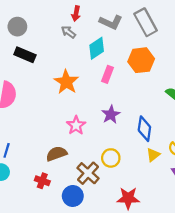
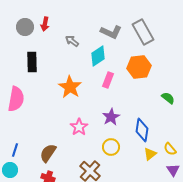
red arrow: (76, 14) -> (45, 24), moved
gray circle: (17, 27) -> (25, 27), moved
black rectangle: (25, 55) -> (32, 62), turned 66
brown semicircle: (56, 154) -> (48, 153), moved, turned -36
yellow circle: (111, 158) -> (111, 147), moved

